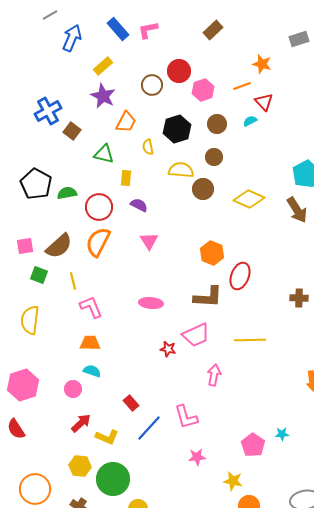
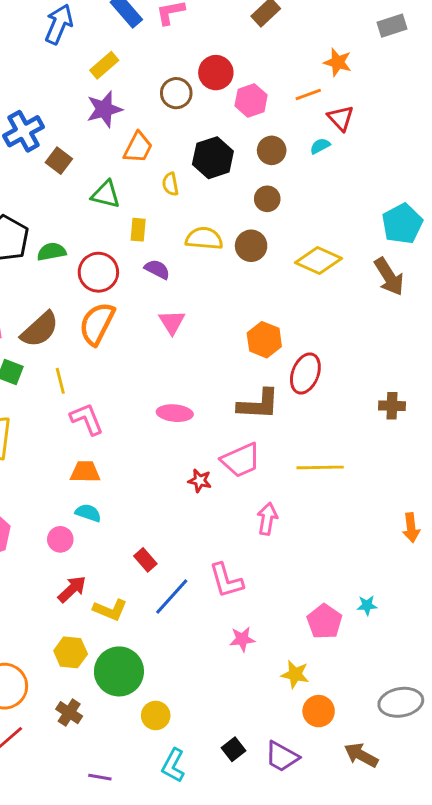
purple star: (103, 96) -> (104, 109), turned 30
yellow semicircle: (181, 170) -> (204, 238), moved

